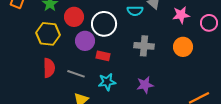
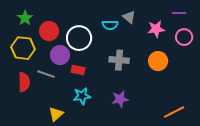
gray line: (76, 74) -> (46, 74), moved

